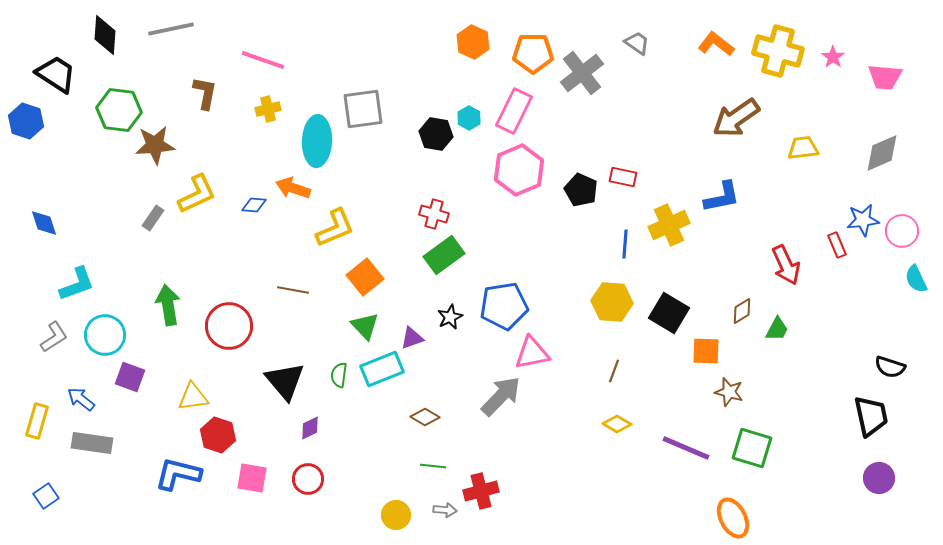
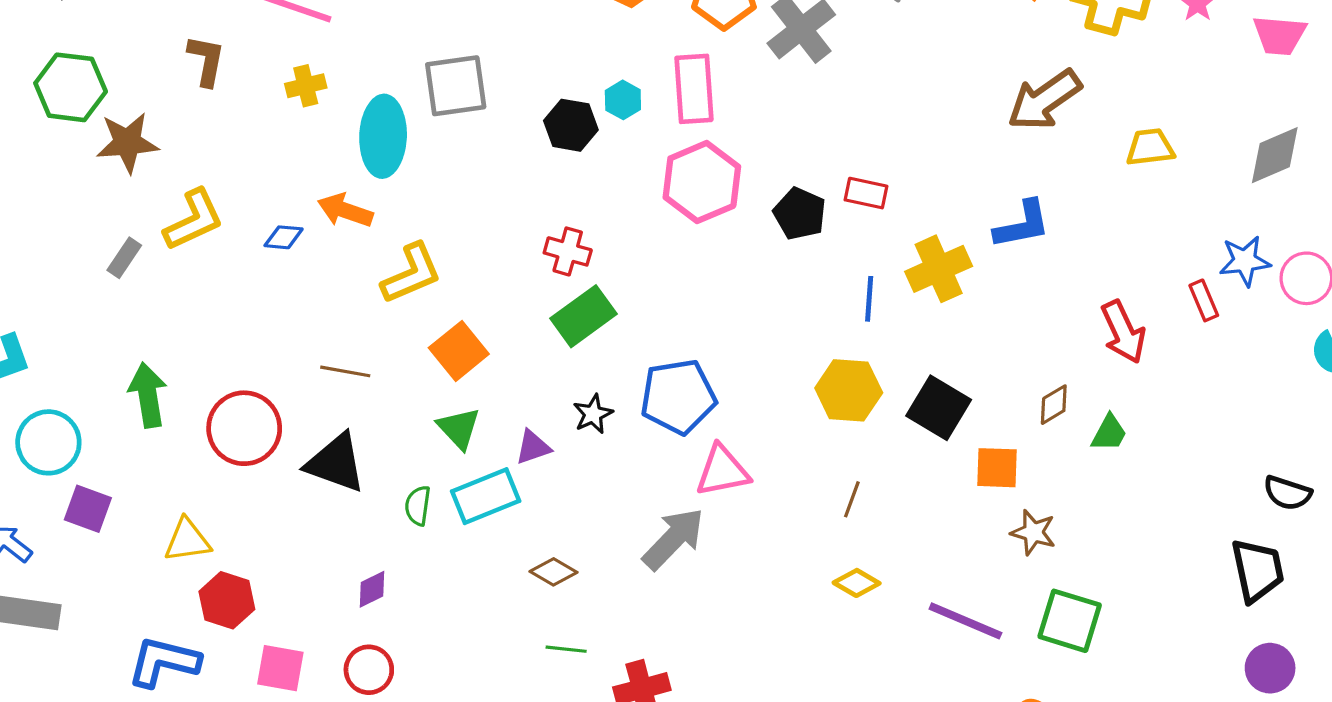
pink rectangle: (514, 111) -> (694, 89), turned -30
black triangle: (285, 381) -> (336, 463), moved, turned -30

